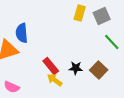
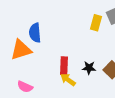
yellow rectangle: (80, 13) -> (96, 23), moved
red rectangle: (51, 66) -> (64, 66), turned 42

